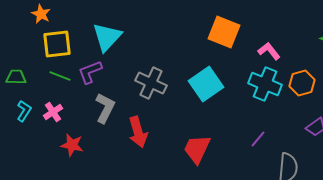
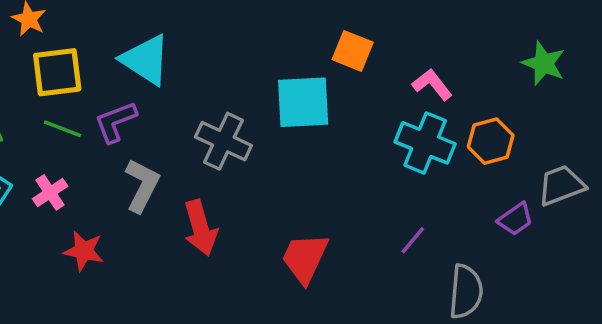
orange square: (224, 32) -> (353, 51), size x0.7
cyan triangle: (107, 37) -> (146, 60), turned -40
cyan square: (206, 84) -> (303, 102), moved, turned 32

